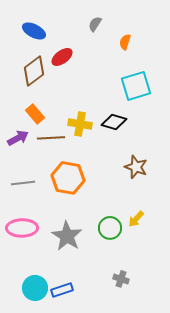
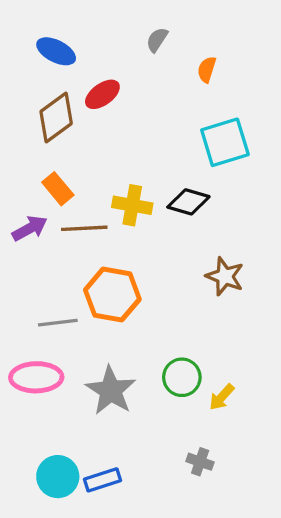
gray line: (23, 183) -> (58, 323), moved
yellow arrow: (136, 219) -> (222, 397), moved

